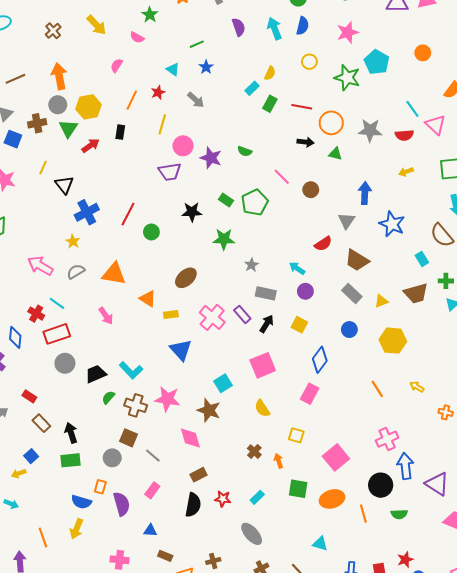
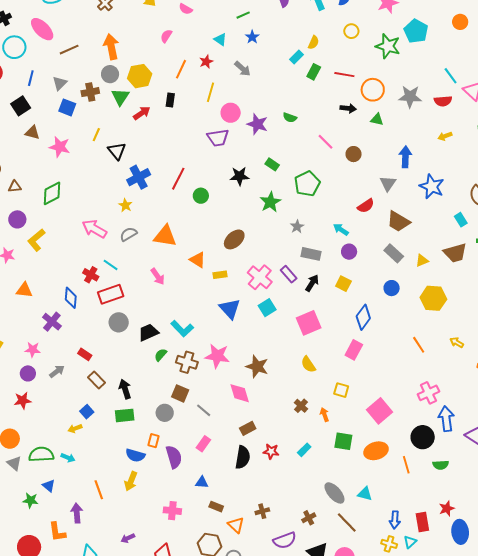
green pentagon: (255, 202) -> (307, 184), moved
green star: (224, 239) -> (270, 202), turned -30
cyan square: (223, 383) -> (267, 308), moved
gray ellipse: (252, 534) -> (334, 493), moved

